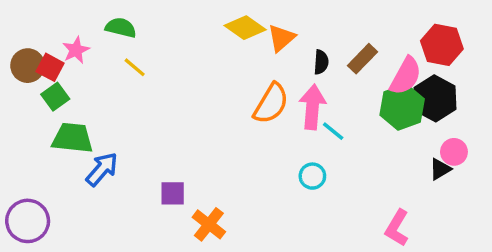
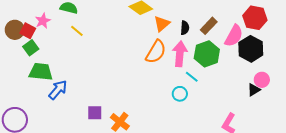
orange triangle: (281, 38) -> (162, 24), moved
green hexagon: (402, 107) -> (207, 54), moved
cyan line: (333, 131) -> (192, 77), moved
purple square: (173, 193) -> (95, 113), moved

